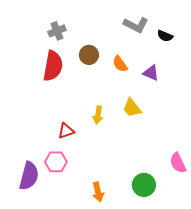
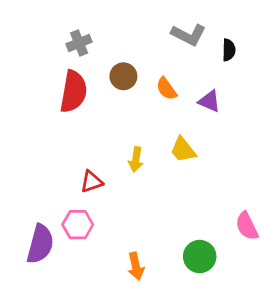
black semicircle: (165, 36) -> (229, 50), turned -112

